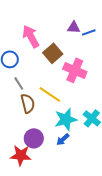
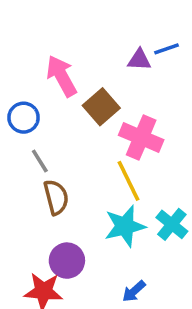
blue line: (89, 32) -> (166, 49), moved
yellow line: (50, 94) -> (128, 181), moved, turned 30
blue arrow: (63, 139) -> (134, 291), moved

